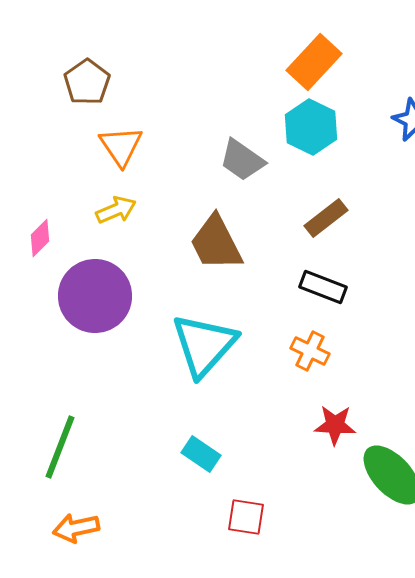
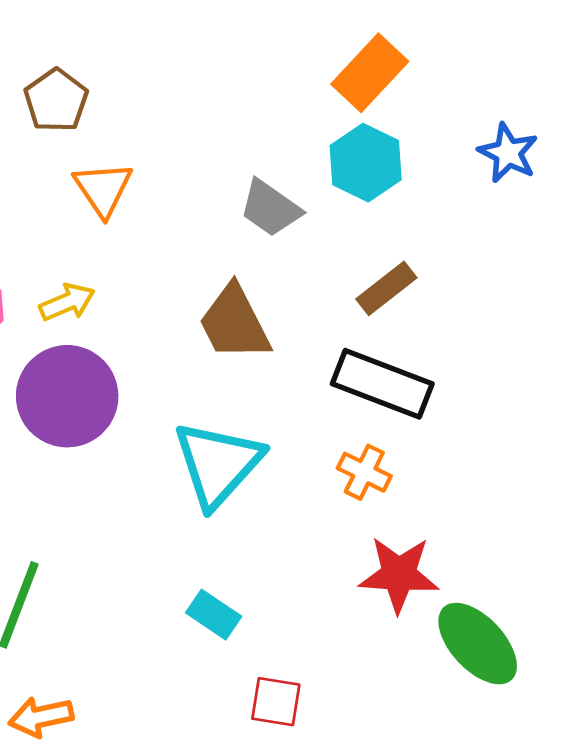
yellow arrow: (116, 210) -> (67, 302), moved
black rectangle: (323, 287) -> (382, 384), size x1.5
red star: (335, 425) -> (399, 574), size x1.4

